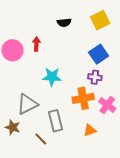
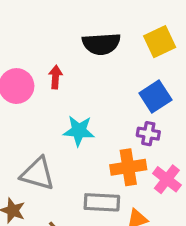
black semicircle: (64, 23) -> (101, 44), size x1.6
gray triangle: (27, 104) -> (38, 174), turned 40
gray rectangle: (55, 121) -> (102, 202), moved, turned -75

